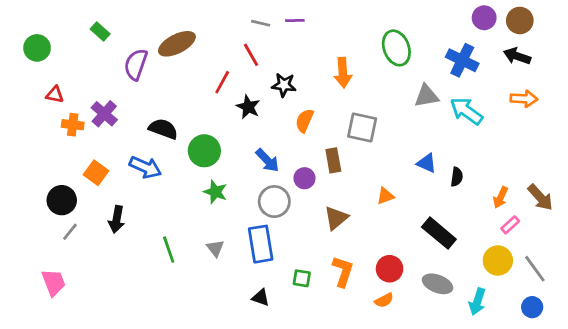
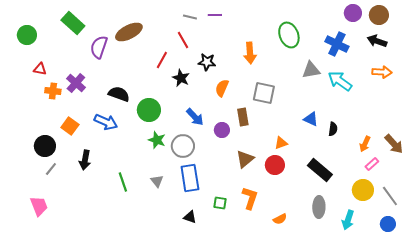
green rectangle: (100, 31) -> (73, 23), size x1.6
gray circle: (274, 202) -> (183, 146), moved
red circle: (390, 269) -> (275, 165), moved
gray ellipse: (438, 284) -> (319, 207), turned 70

